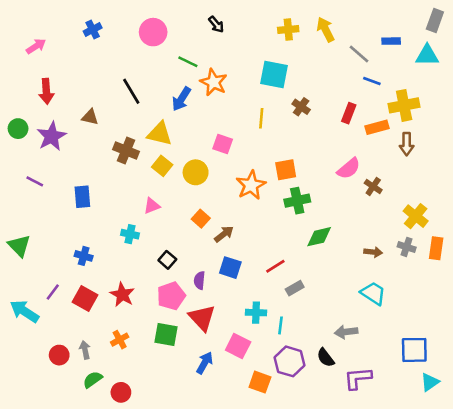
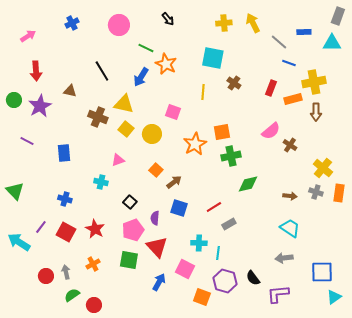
gray arrow: (346, 332) -> (284, 258), moved

